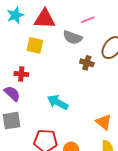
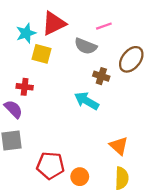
cyan star: (15, 15) -> (26, 33), moved
red triangle: (45, 19) -> (54, 23), turned -30
cyan arrow: (58, 102) -> (87, 101), moved

